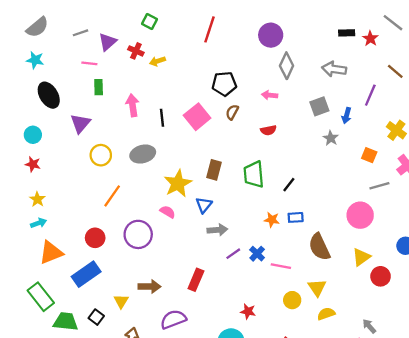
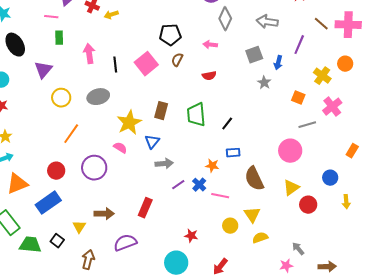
orange star: (272, 220) -> (212, 166), moved

